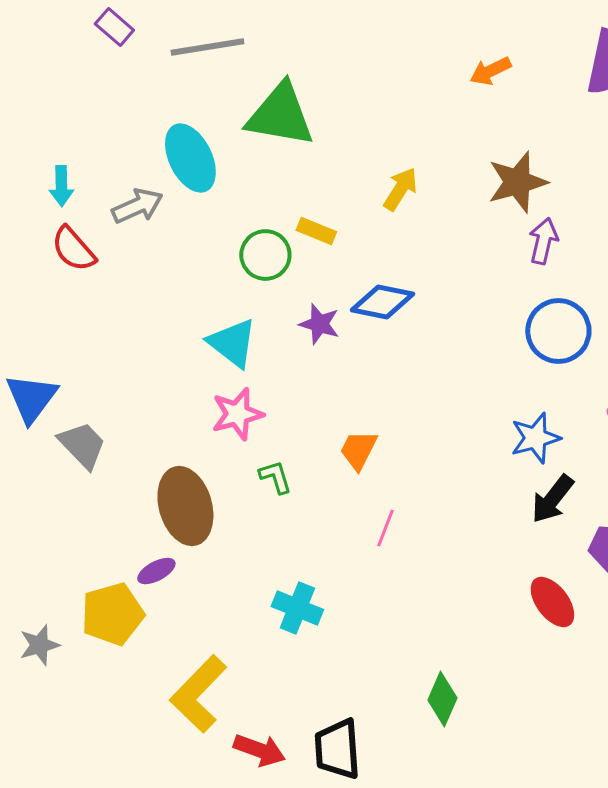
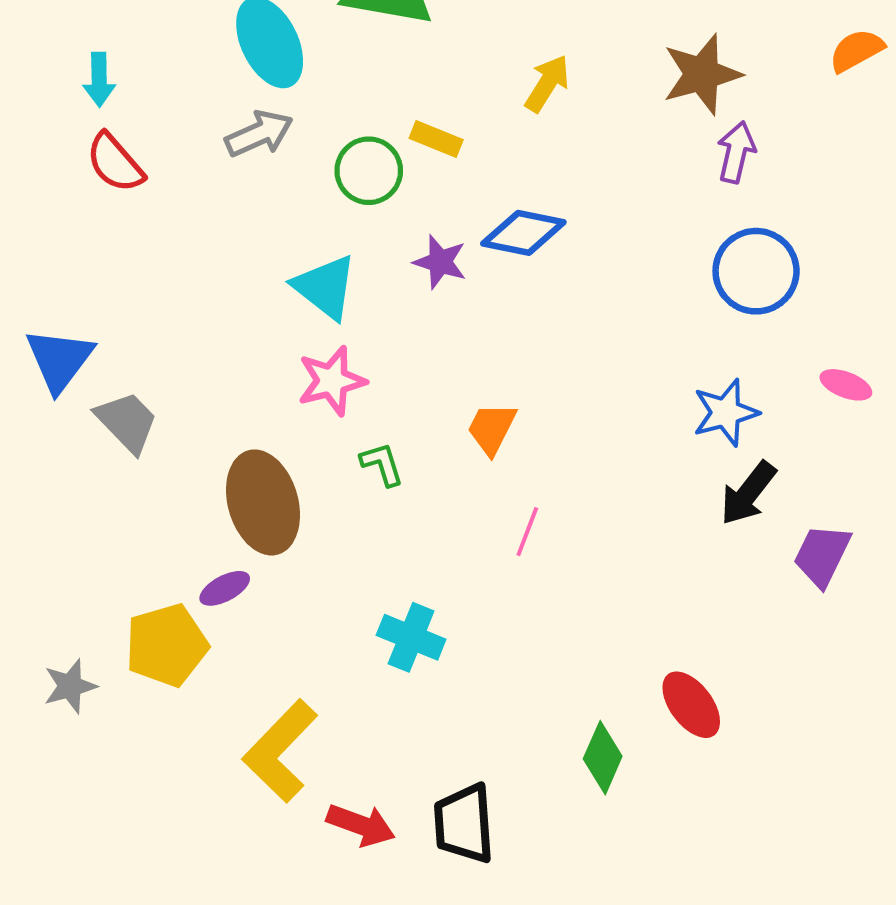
gray arrow: (137, 206) -> (259, 134), moved
red ellipse: (552, 602) -> (691, 705), moved

